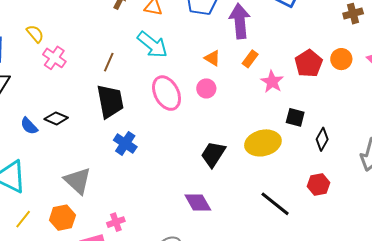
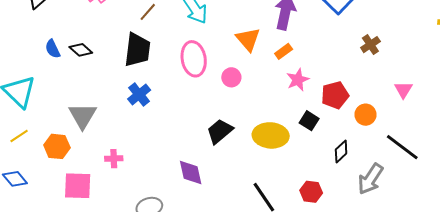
brown cross: (353, 14) -> (370, 45), moved, turned -36
orange triangle: (212, 58) -> (248, 39), size x1.5
orange circle: (341, 59) -> (365, 115), moved
red pentagon: (309, 63) -> (335, 95), moved
pink circle: (206, 88) -> (231, 77), moved
black diamond: (322, 139) -> (341, 152), moved
pink cross: (116, 222) -> (114, 159), moved

